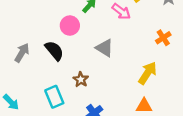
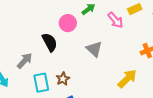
gray arrow: (22, 53) -> (25, 61), moved
brown star: (81, 80) -> (63, 79), moved

